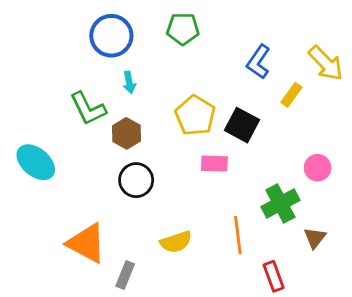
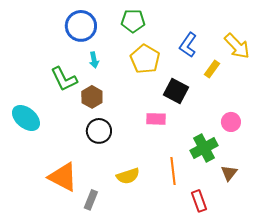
yellow pentagon: (195, 115) -> (145, 59), moved

